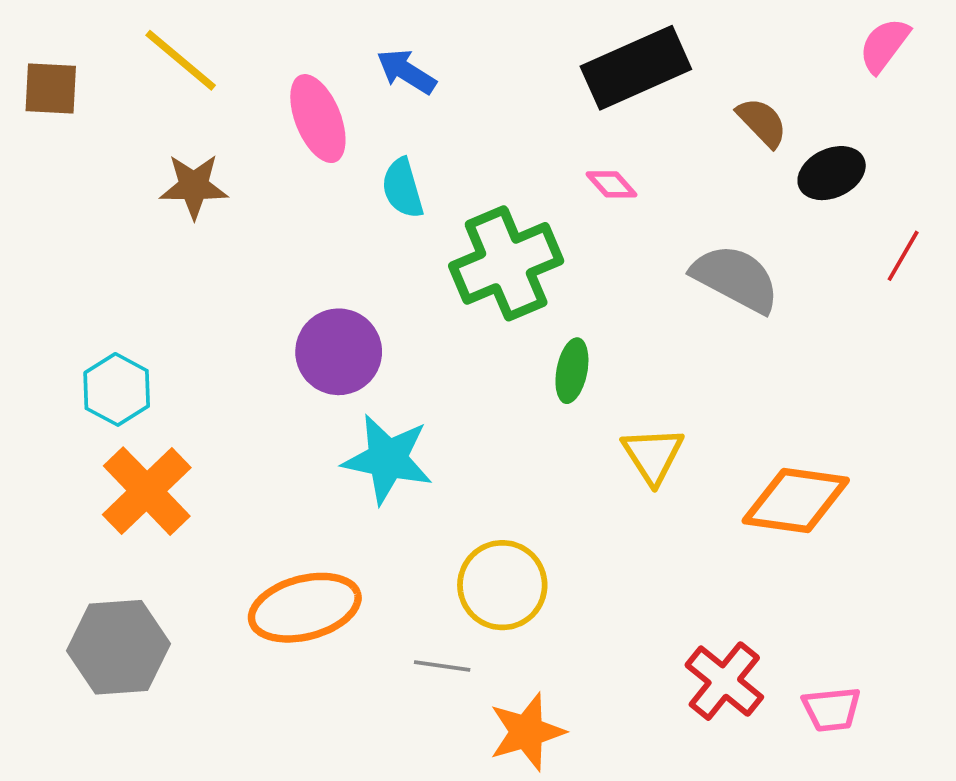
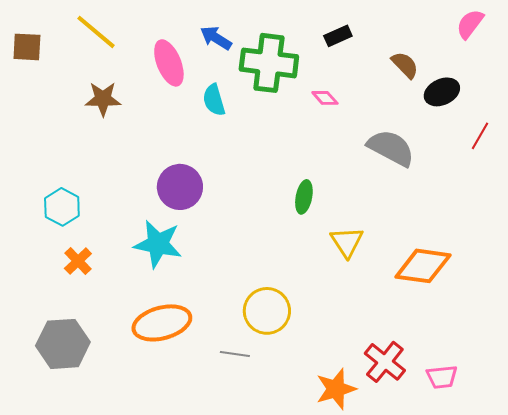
black rectangle: (636, 68) -> (338, 36), size x0.5
green cross: (506, 263) -> (269, 63), moved, turned 30
cyan star: (388, 459) -> (158, 244), moved
orange cross: (147, 491) -> (78, 261), size x0.6
orange star: (527, 732) -> (336, 389), moved

